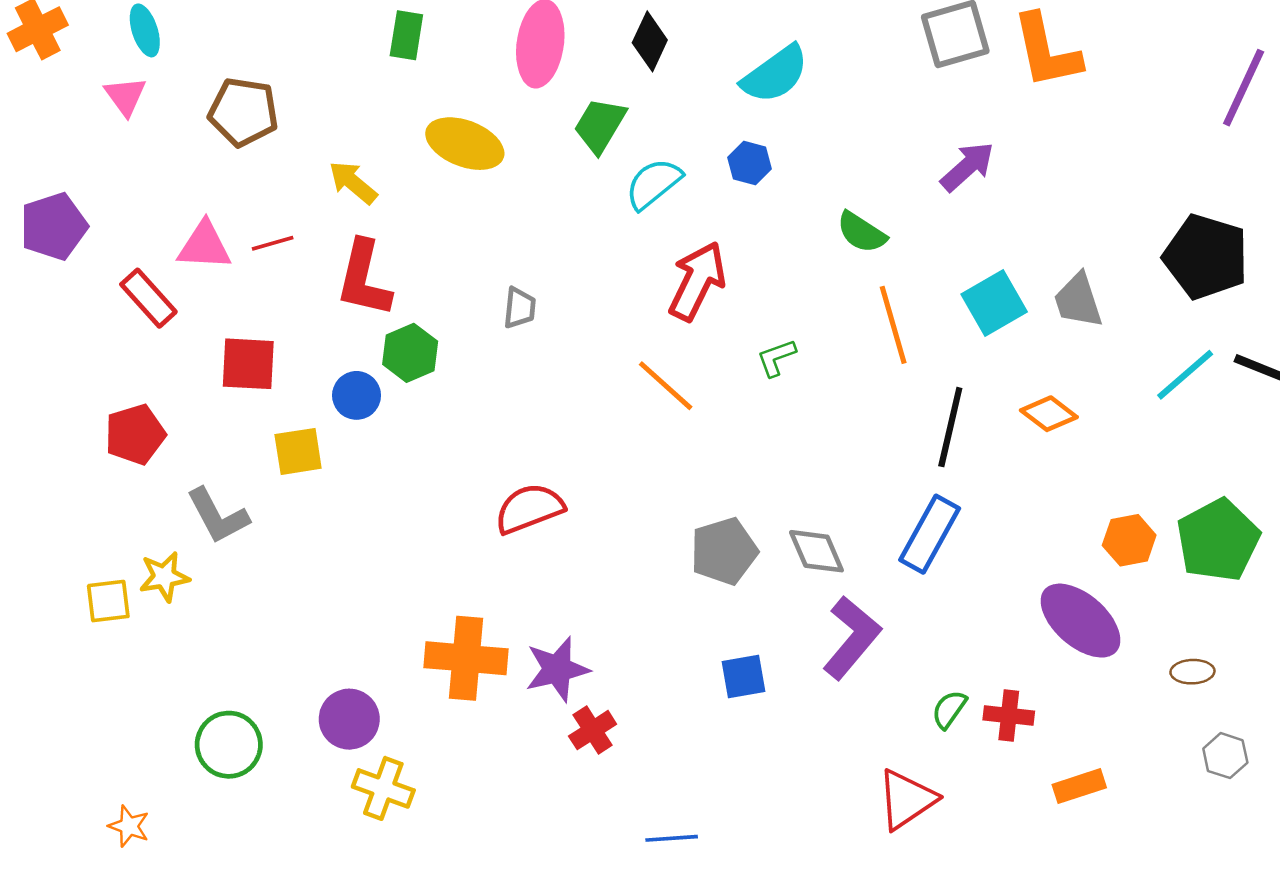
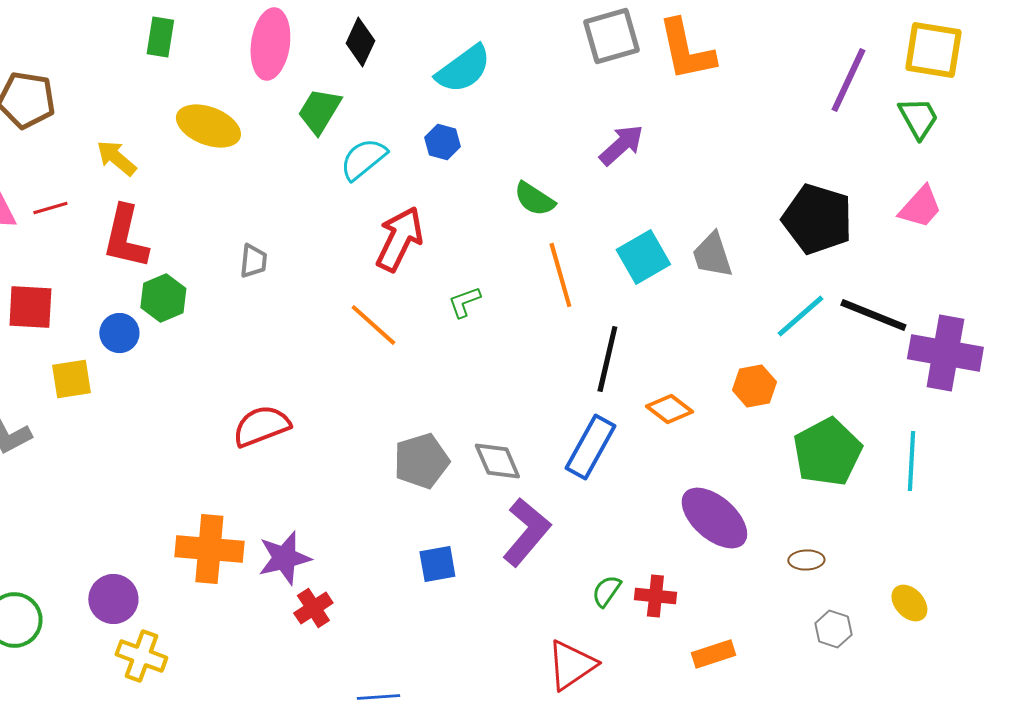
orange diamond: (1049, 414) -> (669, 409), moved
orange hexagon: (1129, 540) -> (754, 386), moved

